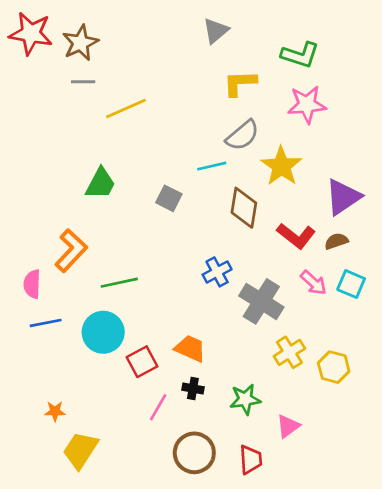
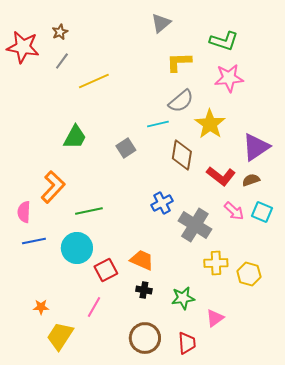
red star: (31, 33) -> (23, 47), moved
brown star: (80, 43) -> (60, 32), size x0.6
gray line: (83, 82) -> (62, 61), turned -54
gray square: (169, 198) -> (126, 148), turned 30
yellow cross: (289, 352) -> (216, 263), turned 30
pink line: (158, 407) -> (94, 307), moved

